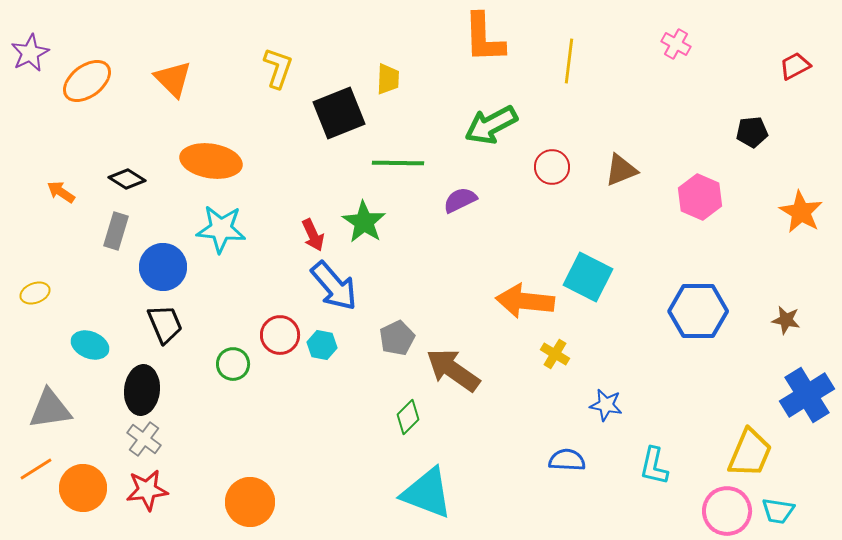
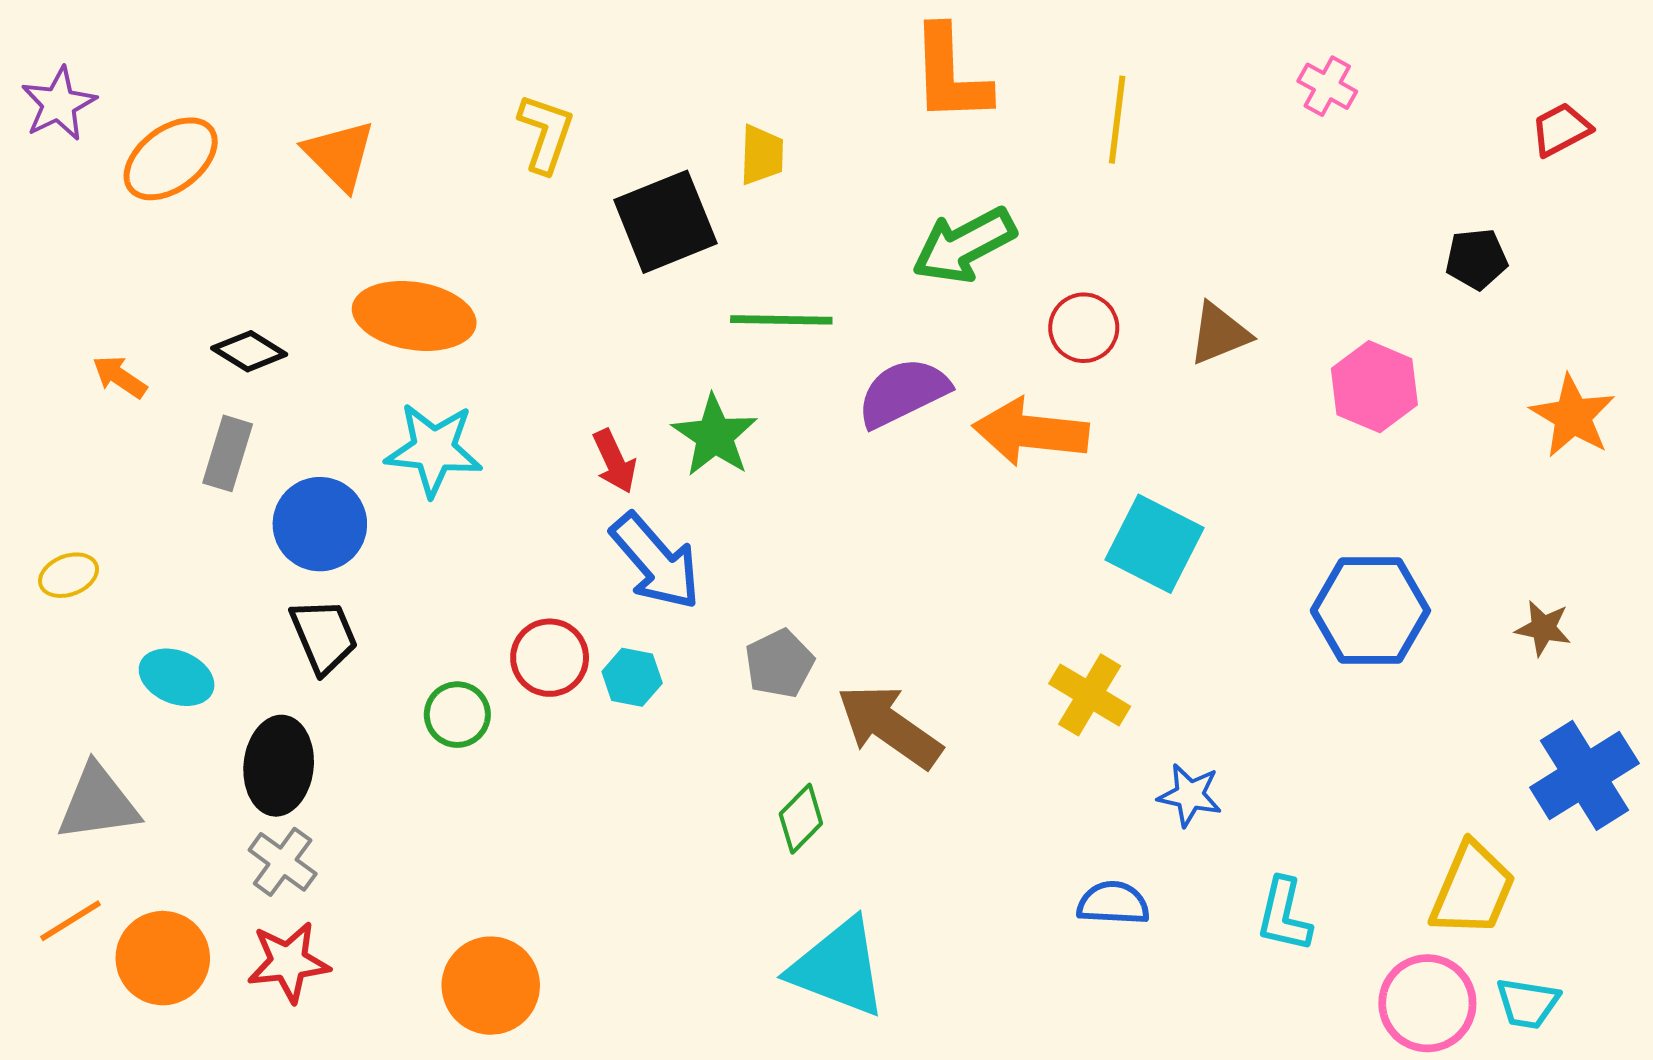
purple semicircle: (460, 200) -> (903, 393), size x1.4
orange arrow: (525, 301) -> (1031, 432), moved
yellow cross: (555, 354) -> (1090, 695), size x1.4

